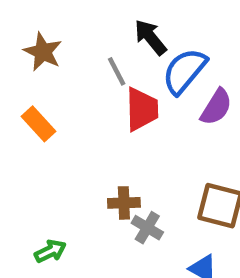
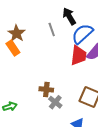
brown star: (43, 52) -> (16, 33), moved
red trapezoid: (142, 109) -> (79, 55), moved

